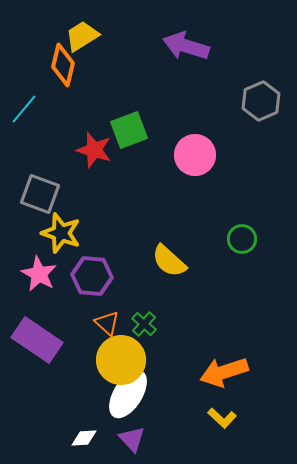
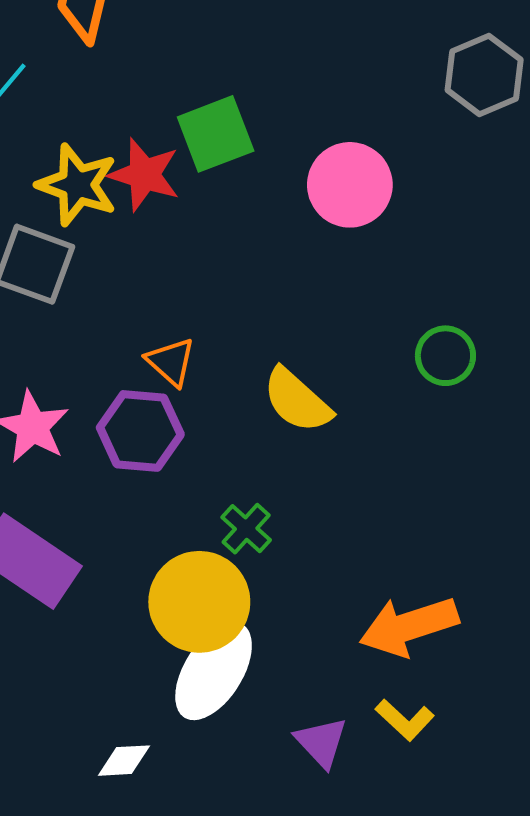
yellow star: (61, 233) -> (77, 185), moved
orange triangle: (107, 323) -> (171, 362), moved
purple triangle: (132, 439) -> (321, 742), moved

